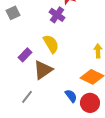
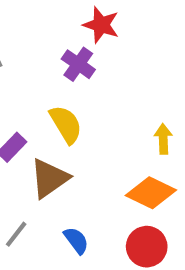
blue semicircle: (71, 96) -> (76, 240), moved

